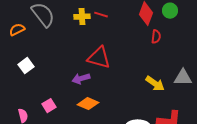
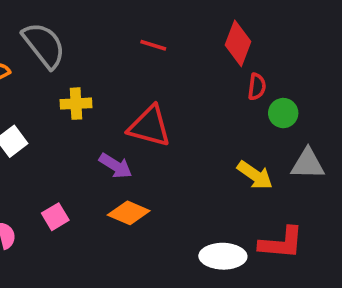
green circle: (170, 11) -> (283, 113), moved
yellow cross: (82, 17) -> (76, 104), moved
purple arrow: (81, 79) -> (116, 166), turned -132

